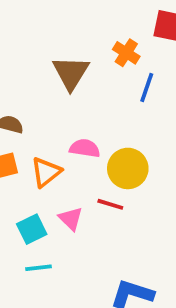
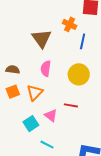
pink semicircle: (85, 148) -> (46, 69), moved, turned -84
yellow circle: (128, 168) -> (79, 74), moved
cyan line: (38, 268) -> (47, 145), moved, turned 40

